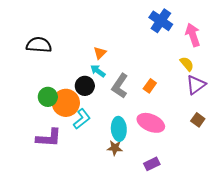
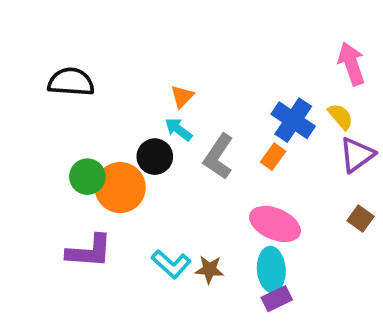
blue cross: (161, 21) -> (293, 120), moved
cyan L-shape: (82, 119) -> (171, 264), moved, turned 80
cyan ellipse: (119, 129) -> (271, 269), moved

